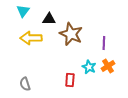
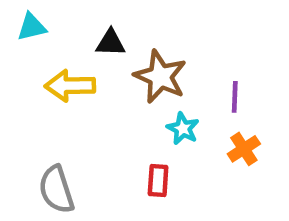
cyan triangle: (23, 11) -> (32, 27), moved, turned 40
cyan star: (89, 67) -> (183, 129), moved
gray semicircle: (25, 84) -> (56, 190), size x1.5

